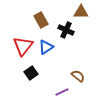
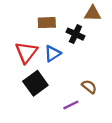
brown rectangle: (41, 20) -> (47, 23), turned -63
black square: (31, 73) -> (35, 83), size x1.5

